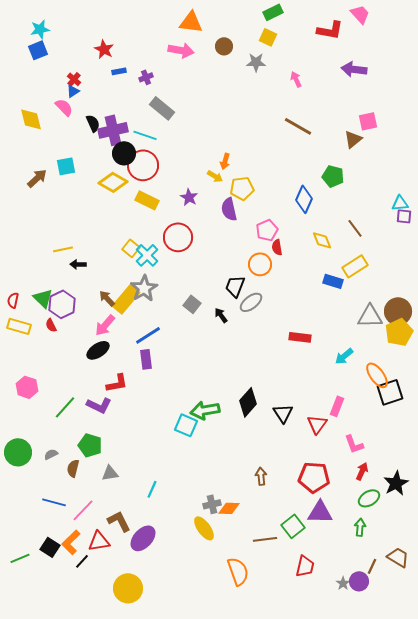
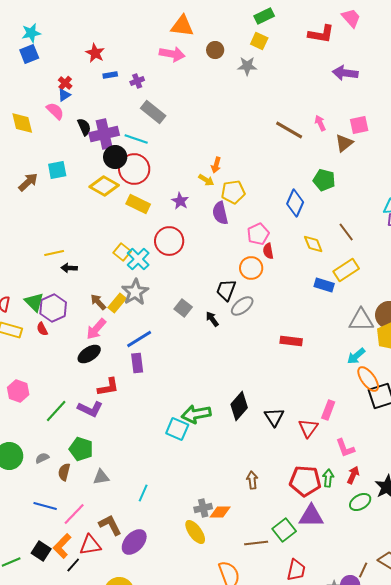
pink arrow: (296, 79) -> (320, 123), moved
yellow rectangle: (126, 299) -> (117, 303), size x0.7
cyan arrow: (344, 356) -> (356, 356), moved
green arrow: (360, 527) -> (328, 478), moved

